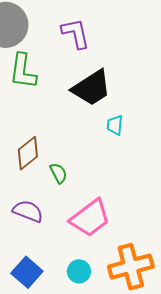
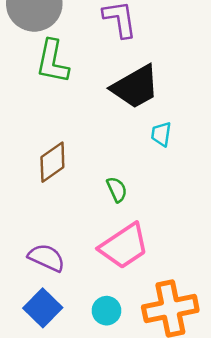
green semicircle: (59, 173) -> (117, 189), moved
purple semicircle: (28, 211) -> (46, 258), moved

